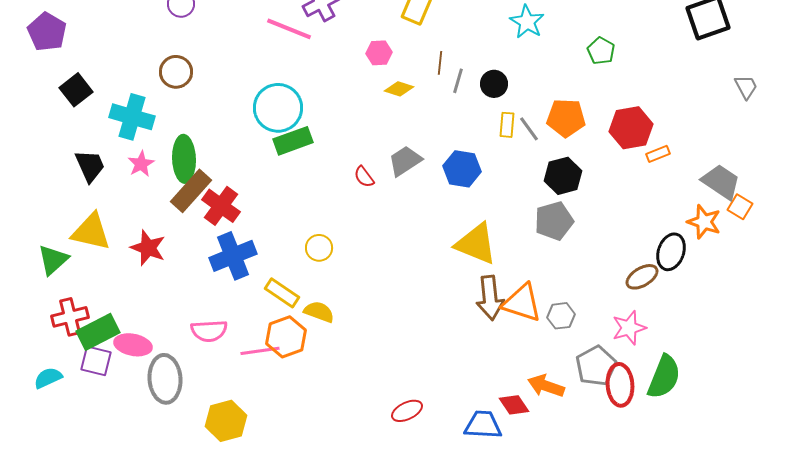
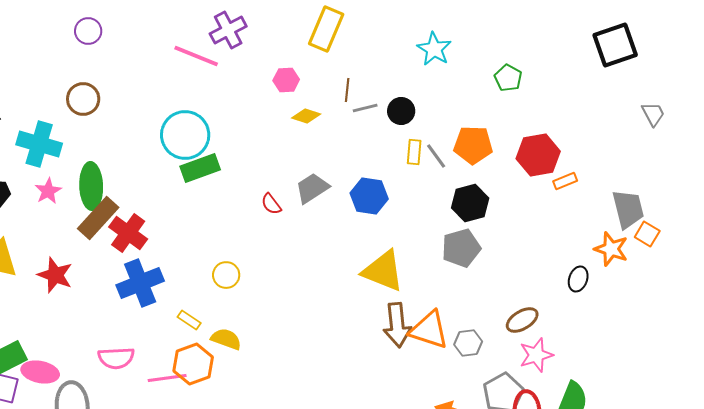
gray line: (458, 81) -> (365, 108), turned 60
gray trapezoid: (721, 182) -> (628, 209), turned 42
black ellipse: (671, 252) -> (578, 279), size x0.7
brown ellipse: (642, 277) -> (522, 320), moved
yellow rectangle: (282, 293) -> (189, 320), size x0.7

